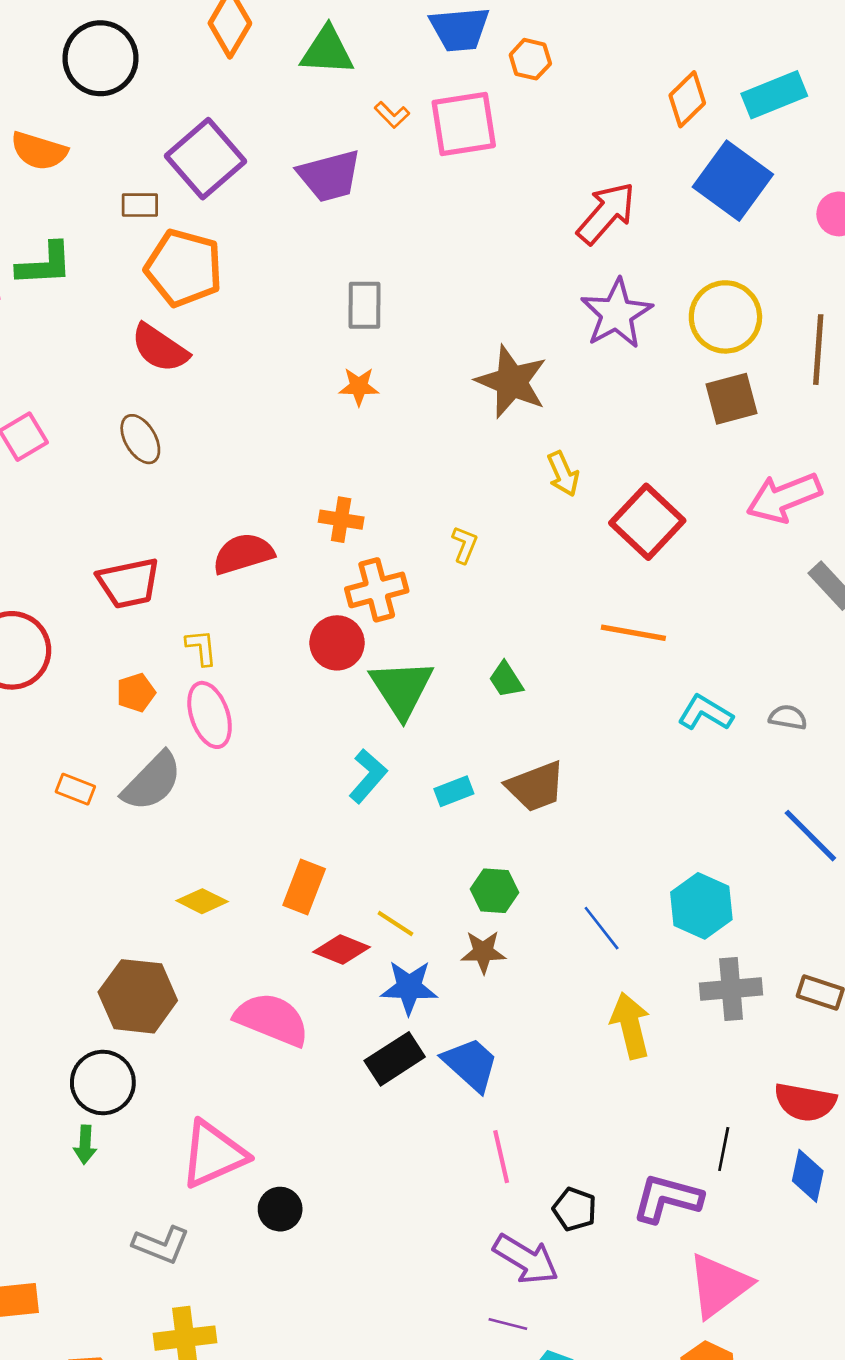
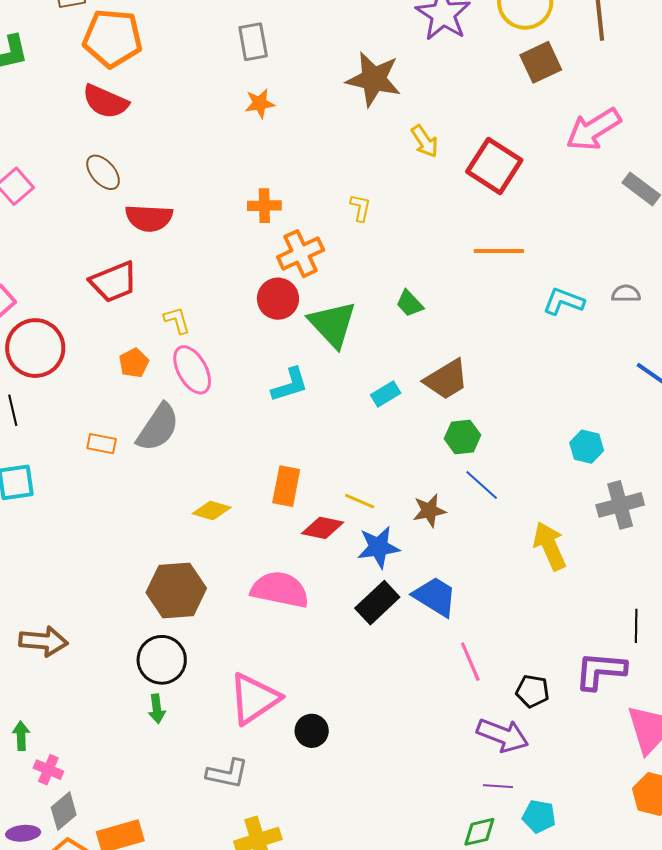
red semicircle: (243, 554) -> (149, 218), moved, turned -150
cyan L-shape: (368, 776) -> (290, 385), moved, turned 42
green hexagon: (494, 891) -> (462, 437), moved
cyan hexagon: (701, 906) -> (587, 447), size x0.7
blue line: (602, 928) -> (482, 485), moved

